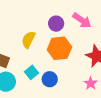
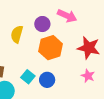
yellow semicircle: (28, 40) -> (17, 34), moved

